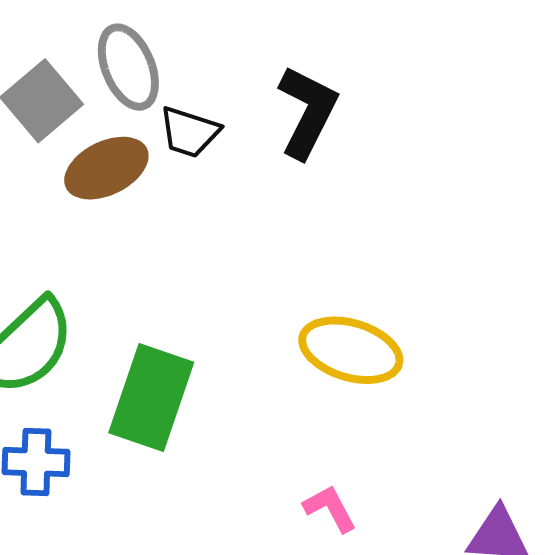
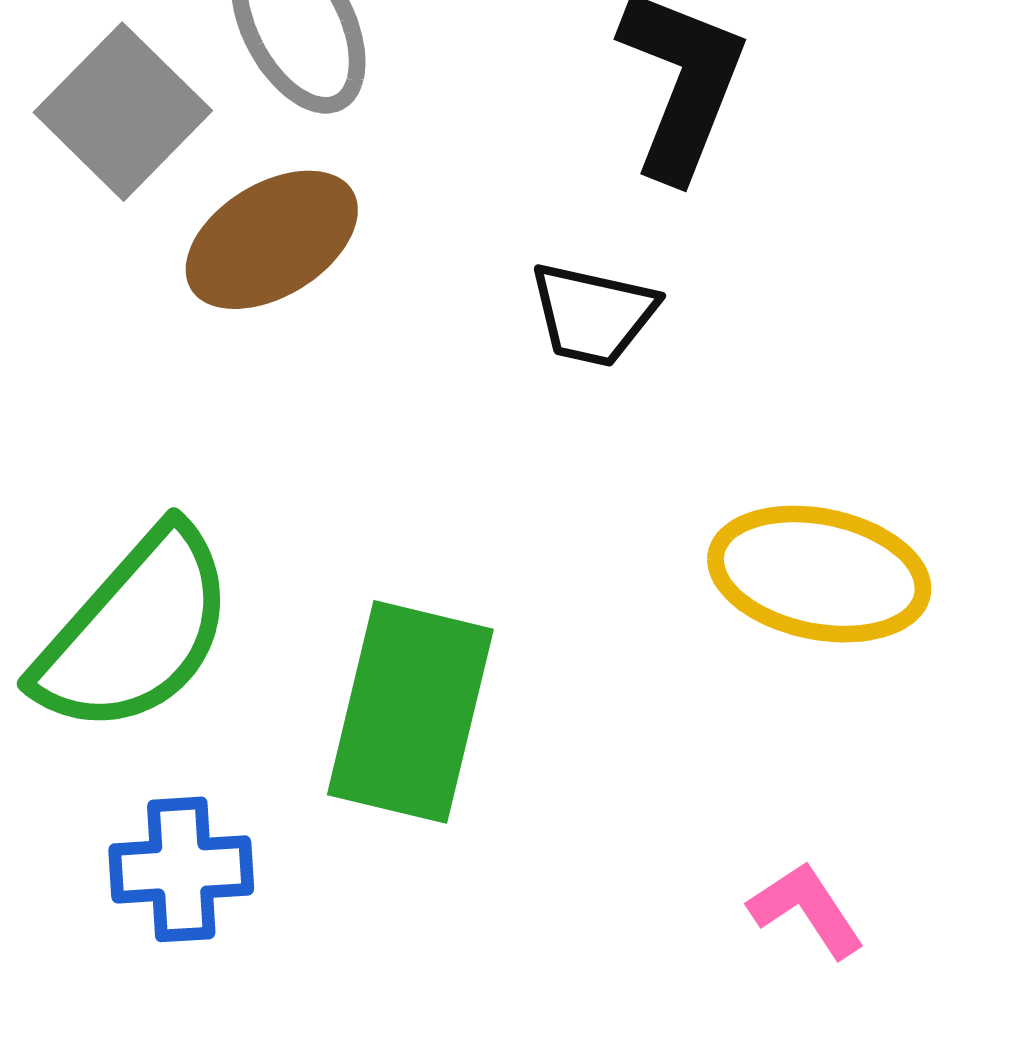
black trapezoid: (189, 132) -> (593, 314), moved

